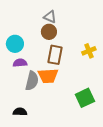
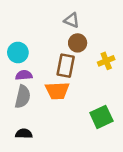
gray triangle: (50, 17) -> (72, 20), moved
brown circle: (49, 32) -> (78, 43), moved
gray semicircle: (32, 81) -> (23, 97), moved

